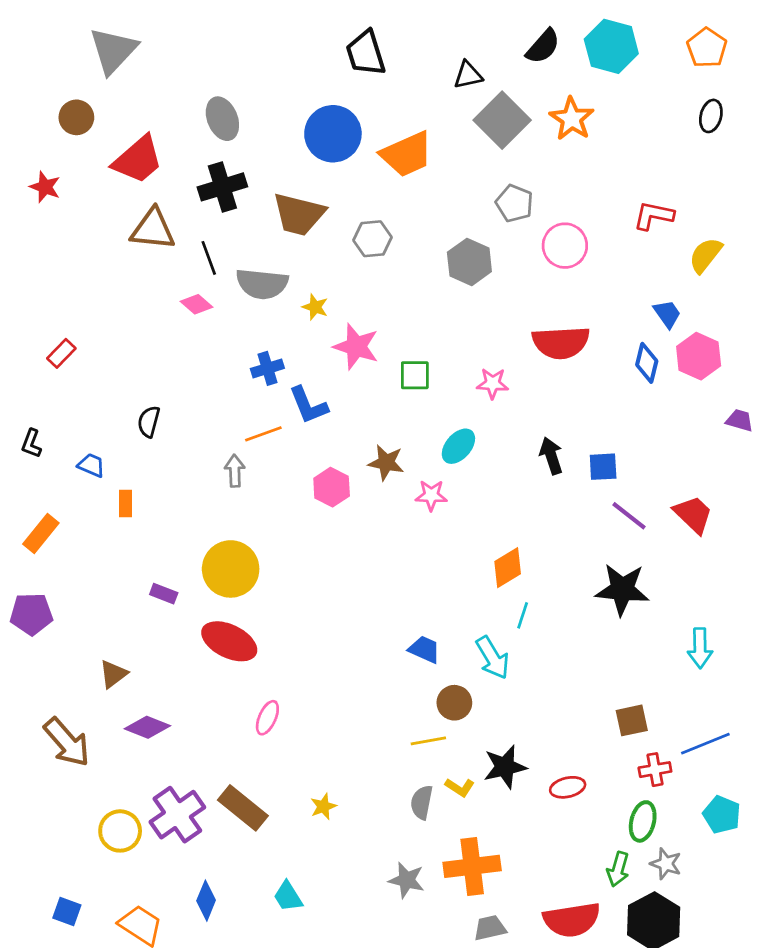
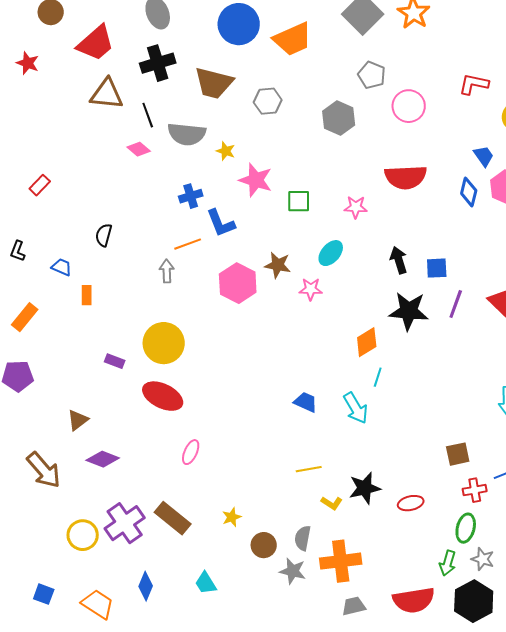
pink hexagon: (332, 487) -> (238, 283), size x1.4
purple line: (629, 516) -> (456, 304), turned 72
black star: (622, 589) -> (409, 311), moved
brown circle: (454, 703) -> (264, 545), moved
gray semicircle: (422, 802) -> (303, 538), moved

